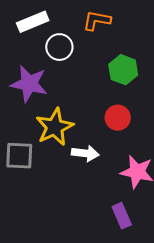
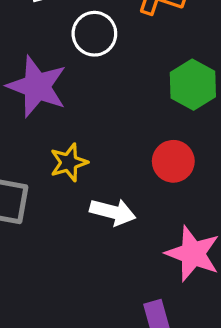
yellow star: (55, 127) -> (69, 162), size x0.6

